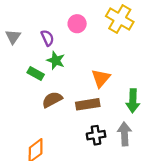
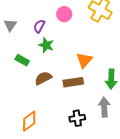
purple semicircle: (47, 38) -> (39, 26), turned -128
green rectangle: (36, 74) -> (22, 60), moved
black cross: (96, 135) -> (77, 118), moved

